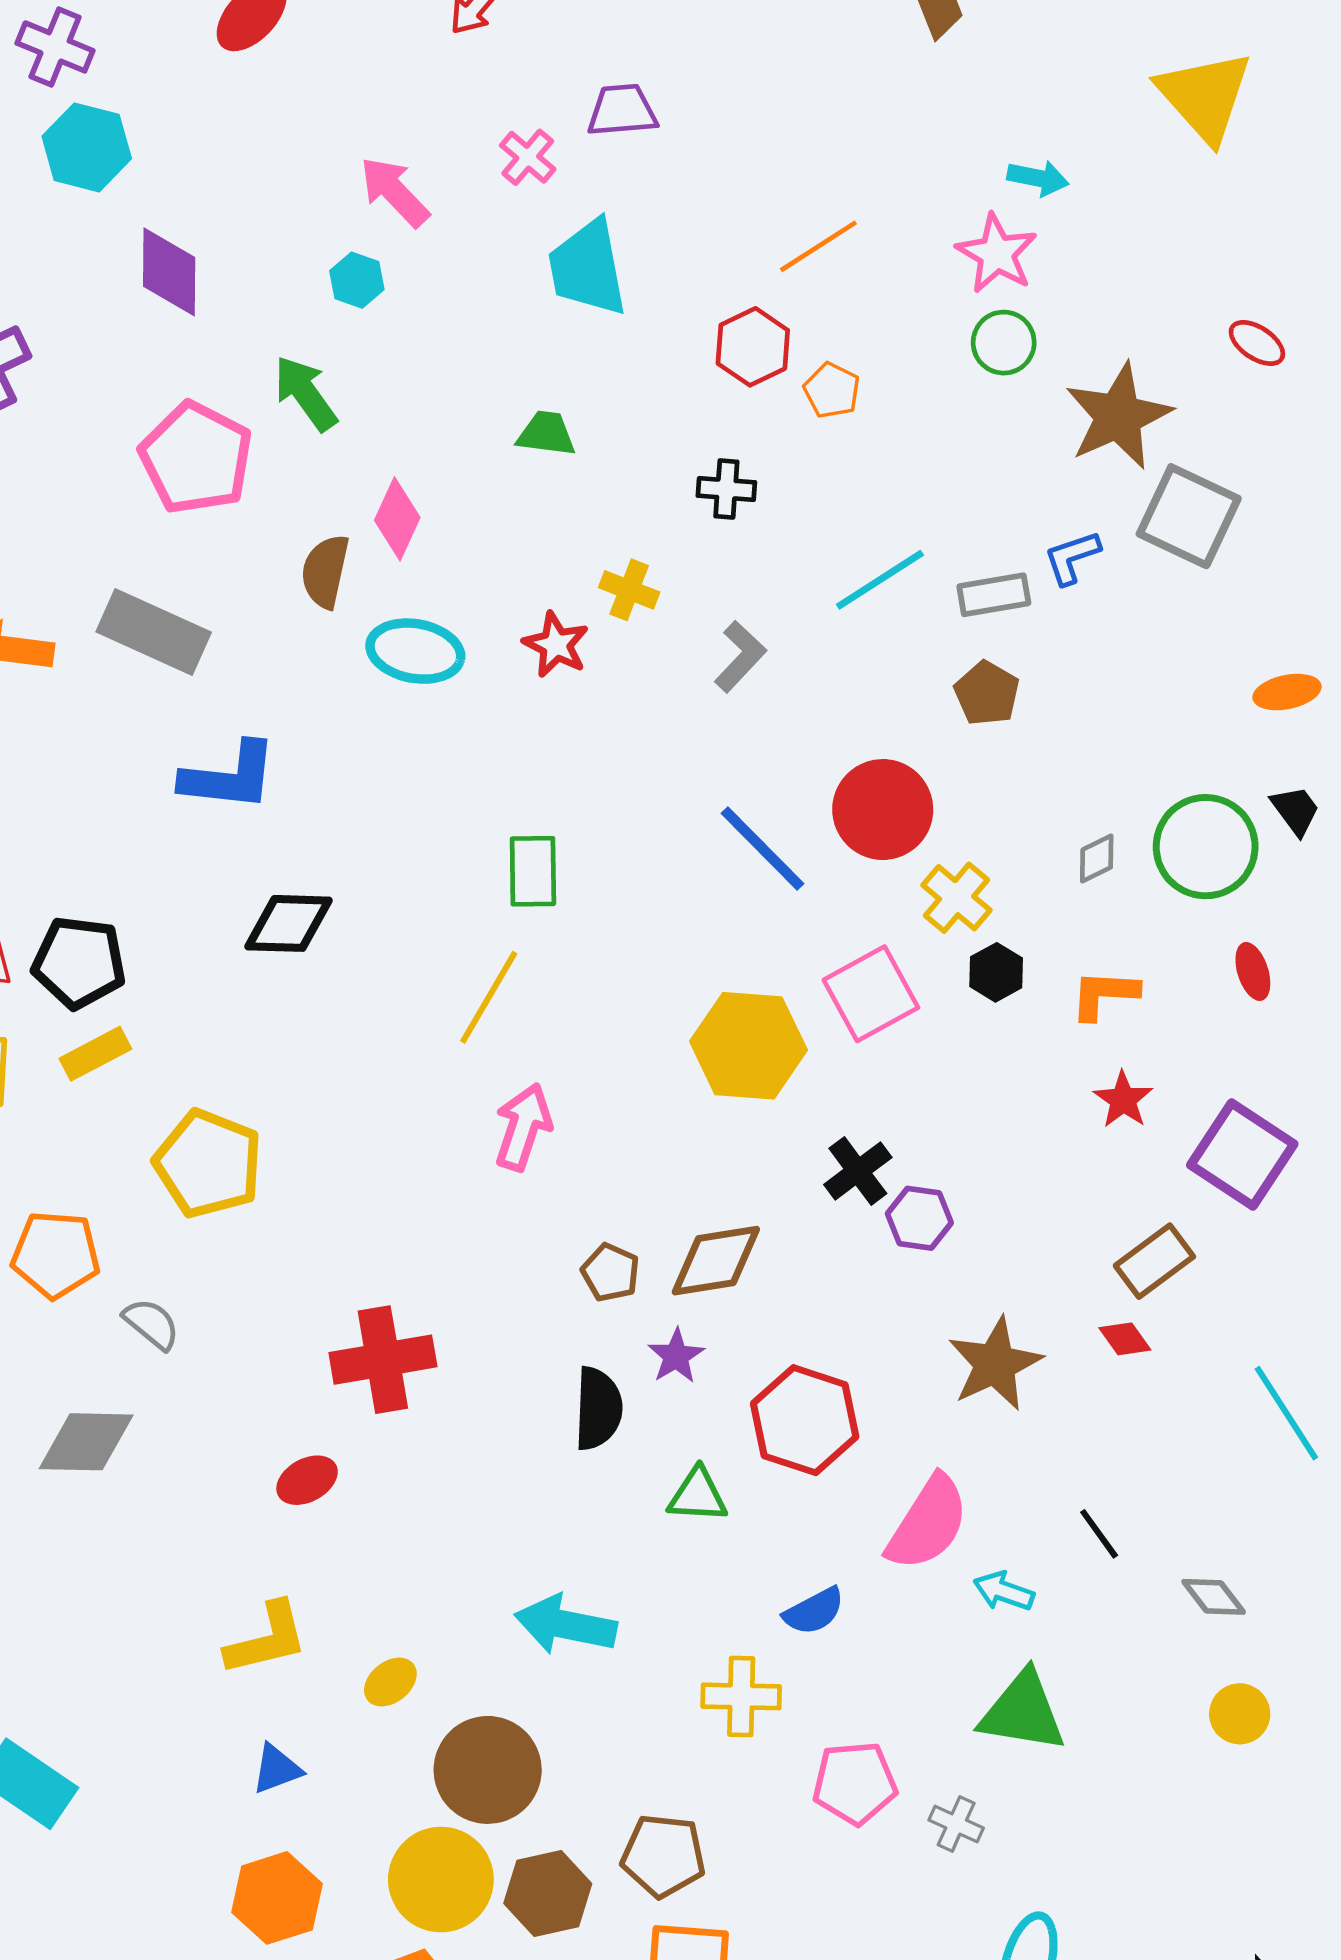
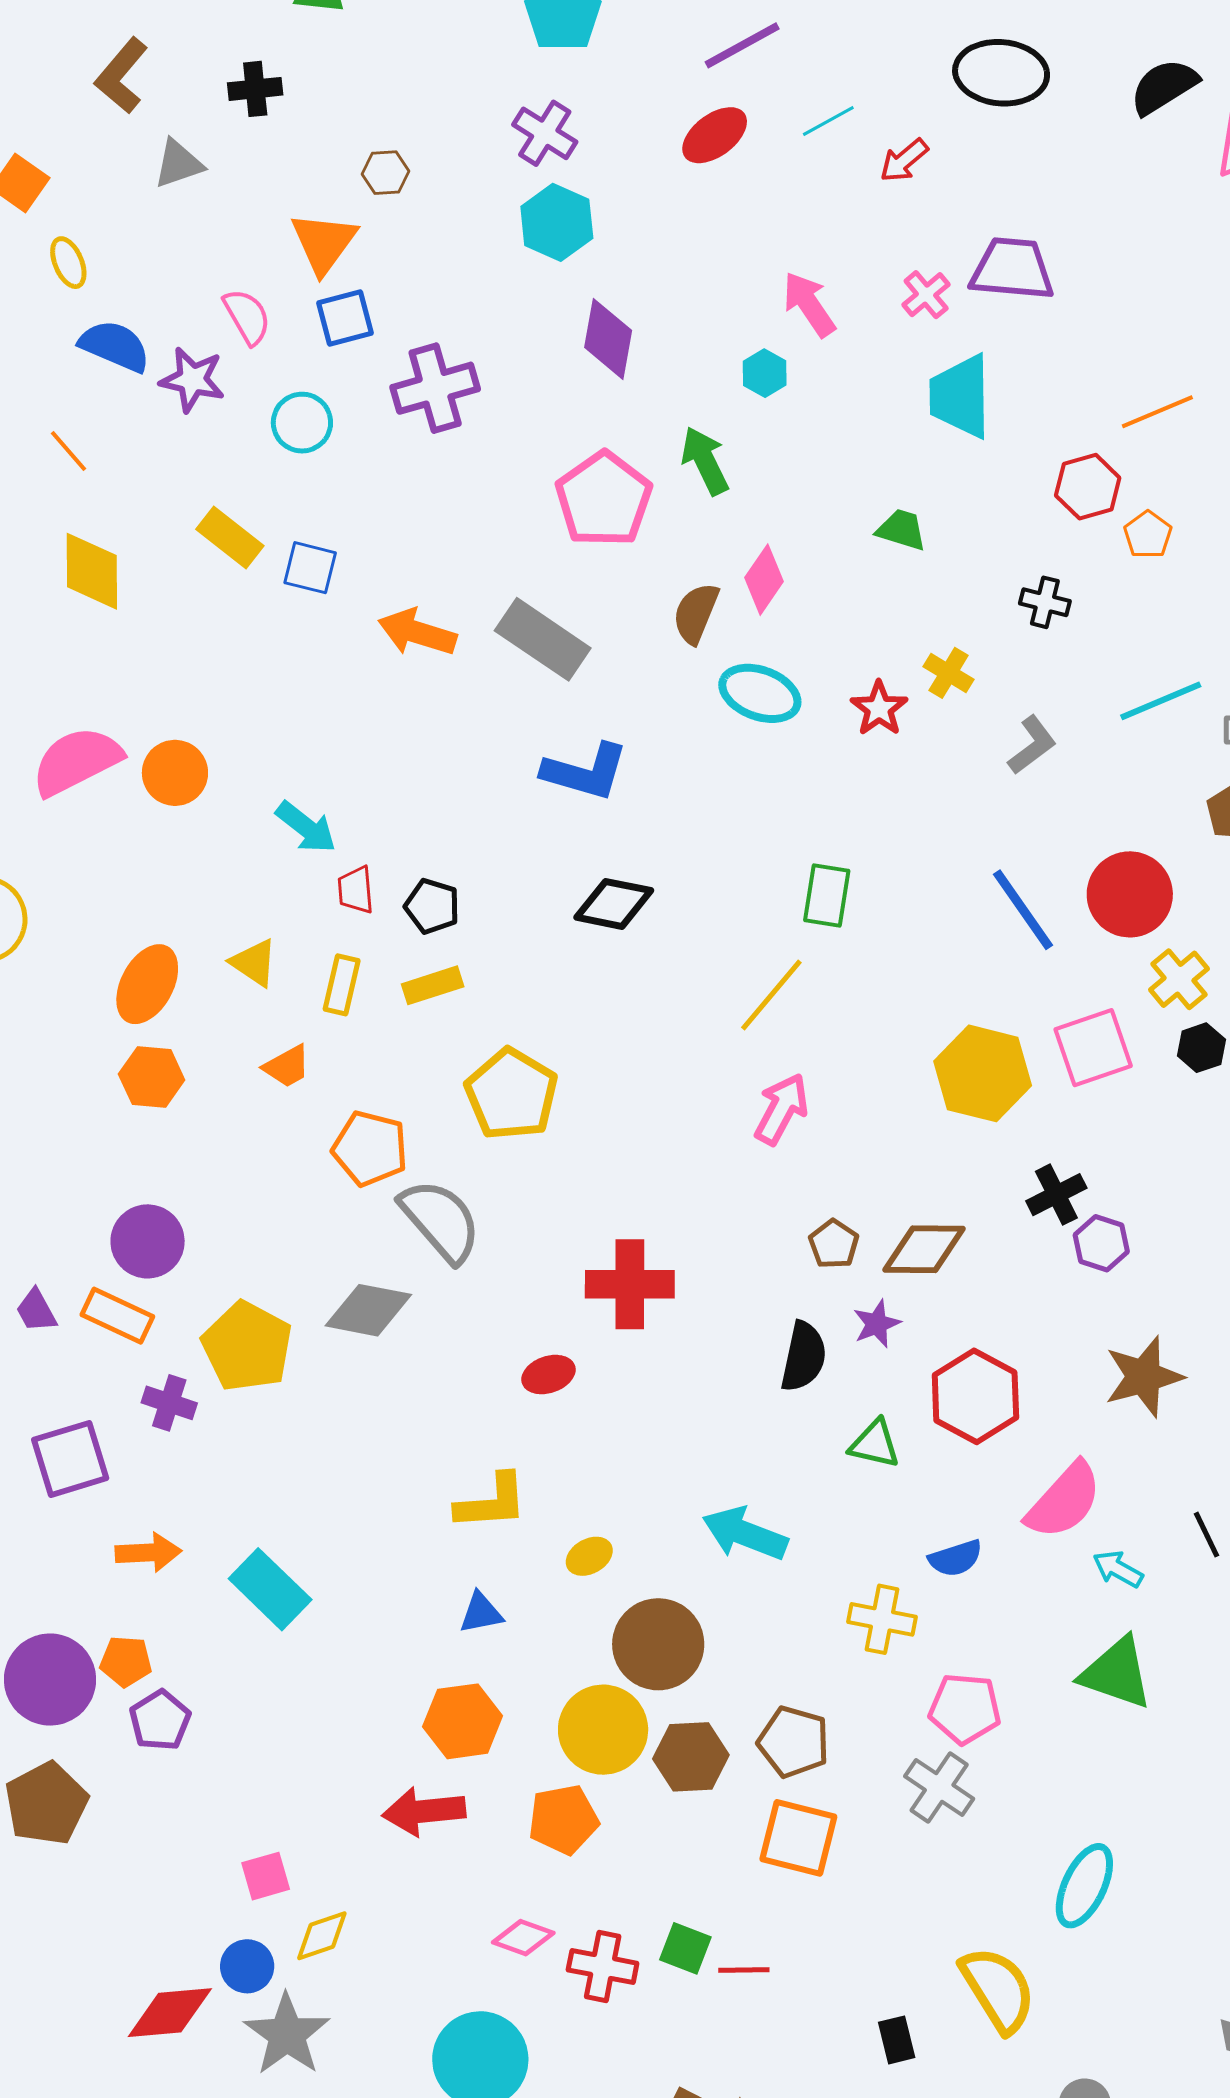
purple trapezoid: (622, 110) -> (1012, 269), size x1.4
black pentagon: (79, 962) -> (432, 906), size x0.7
gray semicircle: (152, 1324) -> (441, 1221), size x1.8
gray cross: (956, 1824) -> (939, 1787), moved, size x1.5

